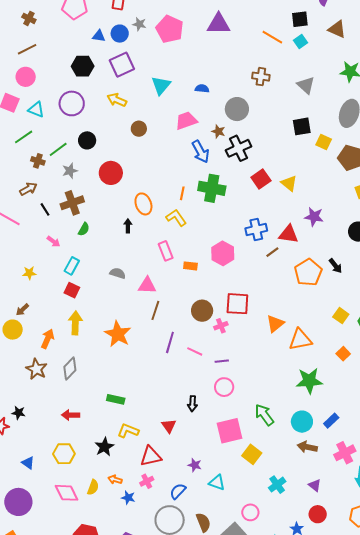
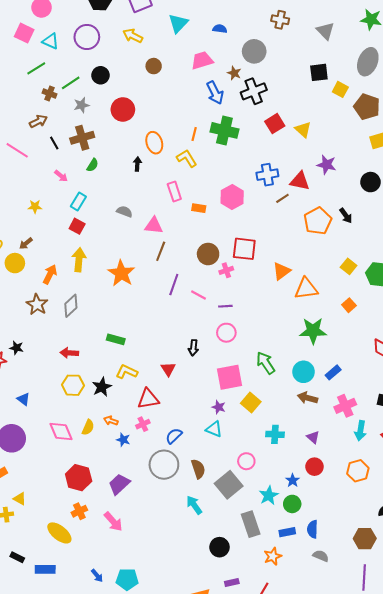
yellow hexagon: (64, 454) -> (73, 385), moved
purple star: (195, 465) -> (219, 407), moved
cyan cross: (277, 485) -> (275, 434), turned 36

